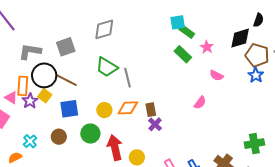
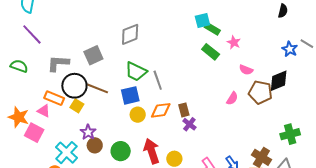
black diamond: (240, 38) -> (279, 81), moved
brown pentagon: (257, 55) -> (260, 92), moved
blue star: (256, 75) -> (290, 49), moved
orange rectangle: (23, 86) -> (54, 98), turned -66
purple star: (30, 101) -> (88, 132), moved
blue square: (69, 109) -> (130, 95), moved
green circle: (90, 134) -> (121, 151), moved
cyan cross: (30, 141) -> (67, 153), size x1.6

